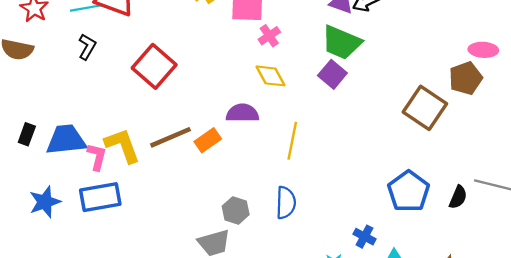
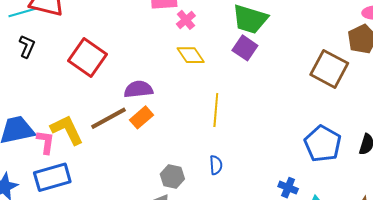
purple semicircle: (242, 113) -> (138, 89), moved
blue semicircle: (286, 203) -> (216, 165), size x0.7

